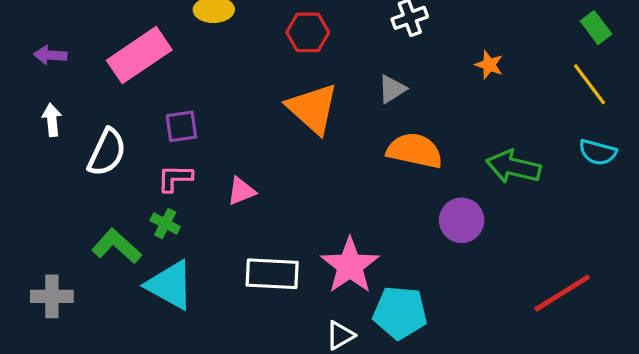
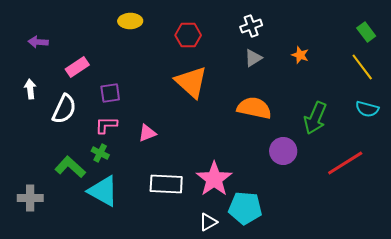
purple arrow: (50, 55) -> (38, 42), moved
pink rectangle: (139, 55) -> (77, 67), moved, size x0.6
gray triangle: (392, 89) -> (253, 58), moved
green arrow: (513, 167) -> (315, 118), turned -80
red line: (562, 293) -> (345, 163), moved

